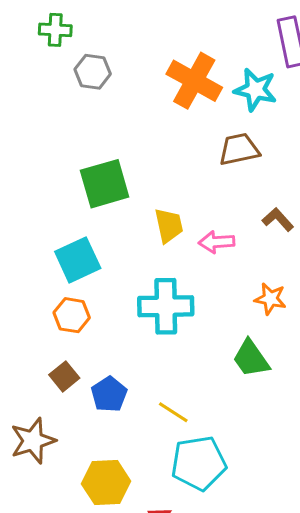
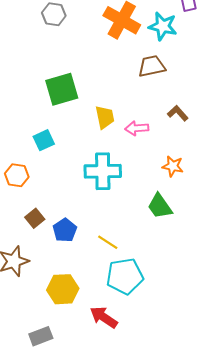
cyan square: (78, 260) -> (44, 140), size x0.7
orange hexagon: (72, 315) -> (17, 175), moved

